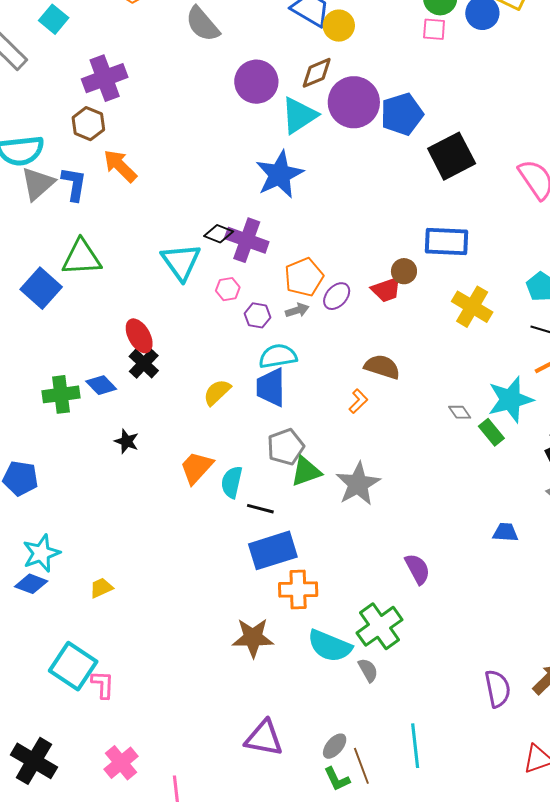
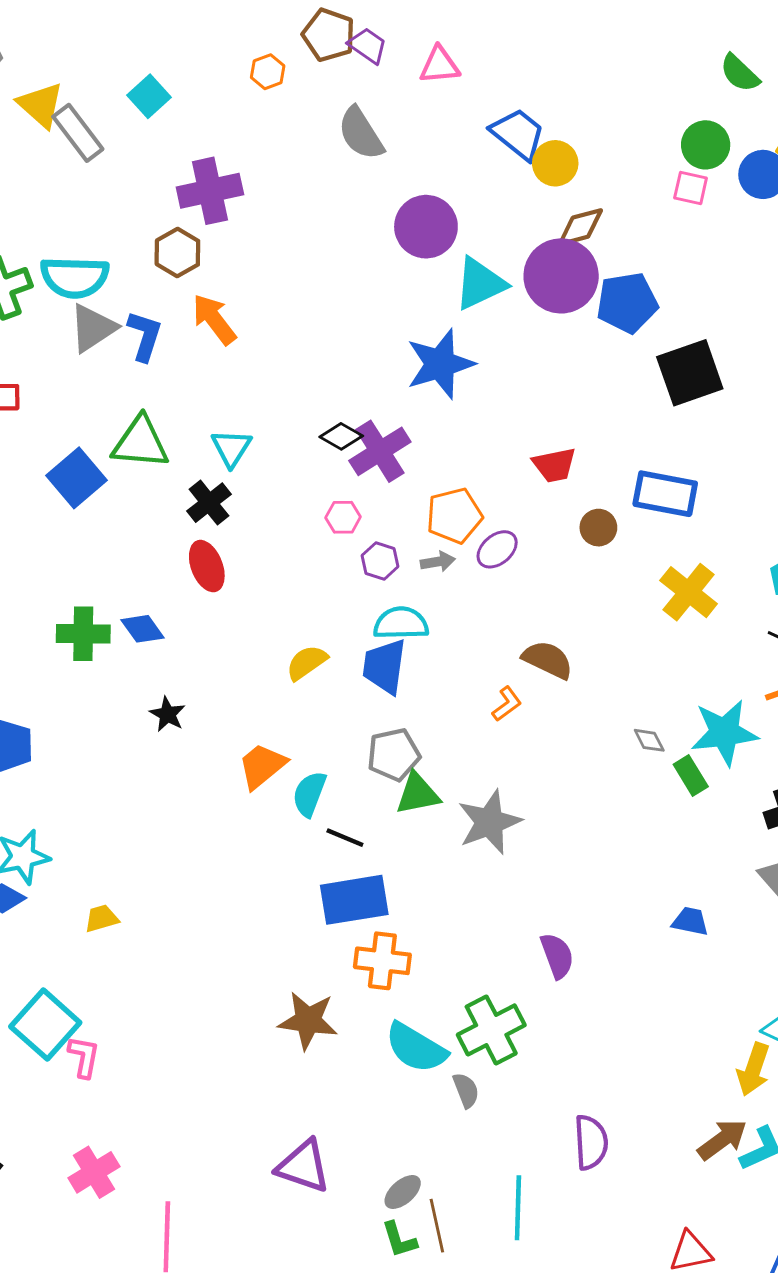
brown diamond: (317, 73) -> (580, 227), moved
purple cross: (247, 240) -> (380, 451), turned 30
cyan triangle: (181, 262) -> (231, 448), moved, size x0.7
red trapezoid: (386, 290) -> (554, 465), moved
black cross: (144, 363) -> (209, 503), moved
purple semicircle: (498, 689) -> (591, 1142), moved

